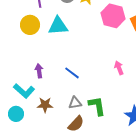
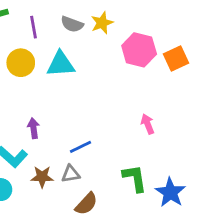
blue line: (72, 73) -> (81, 147), moved, turned -63
gray triangle: (75, 103) -> (71, 174), moved
green L-shape: (97, 106) -> (135, 178), moved

